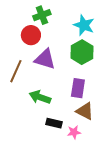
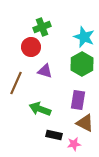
purple triangle: (45, 59) -> (45, 71), size x0.7

